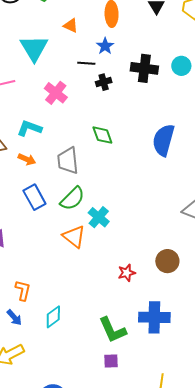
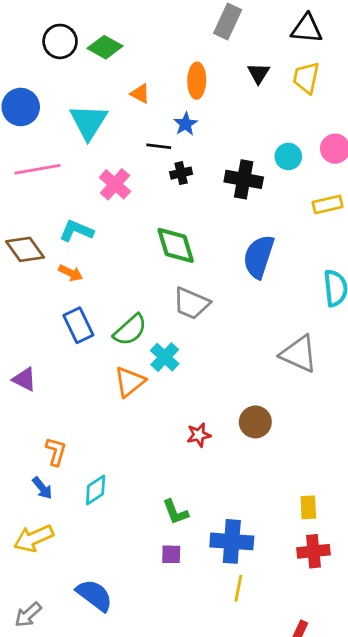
black cross: (144, 68) -> (244, 179), moved
green diamond: (102, 135) -> (176, 245), size x1.4
gray trapezoid: (68, 161) -> (191, 303), moved, turned -64
orange triangle: (74, 237) -> (130, 382), turned 40
blue cross: (154, 317) -> (232, 541), moved
green L-shape: (112, 330) -> (175, 512), size x0.7

